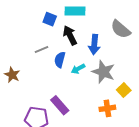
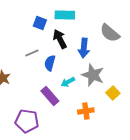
cyan arrow: (78, 69) -> (68, 82), moved
purple rectangle: (60, 105) -> (50, 96), moved
orange cross: (107, 108) -> (86, 111), moved

